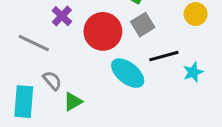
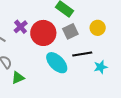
yellow circle: (196, 14) -> (98, 28), moved
purple cross: (62, 16) -> (21, 27), moved

